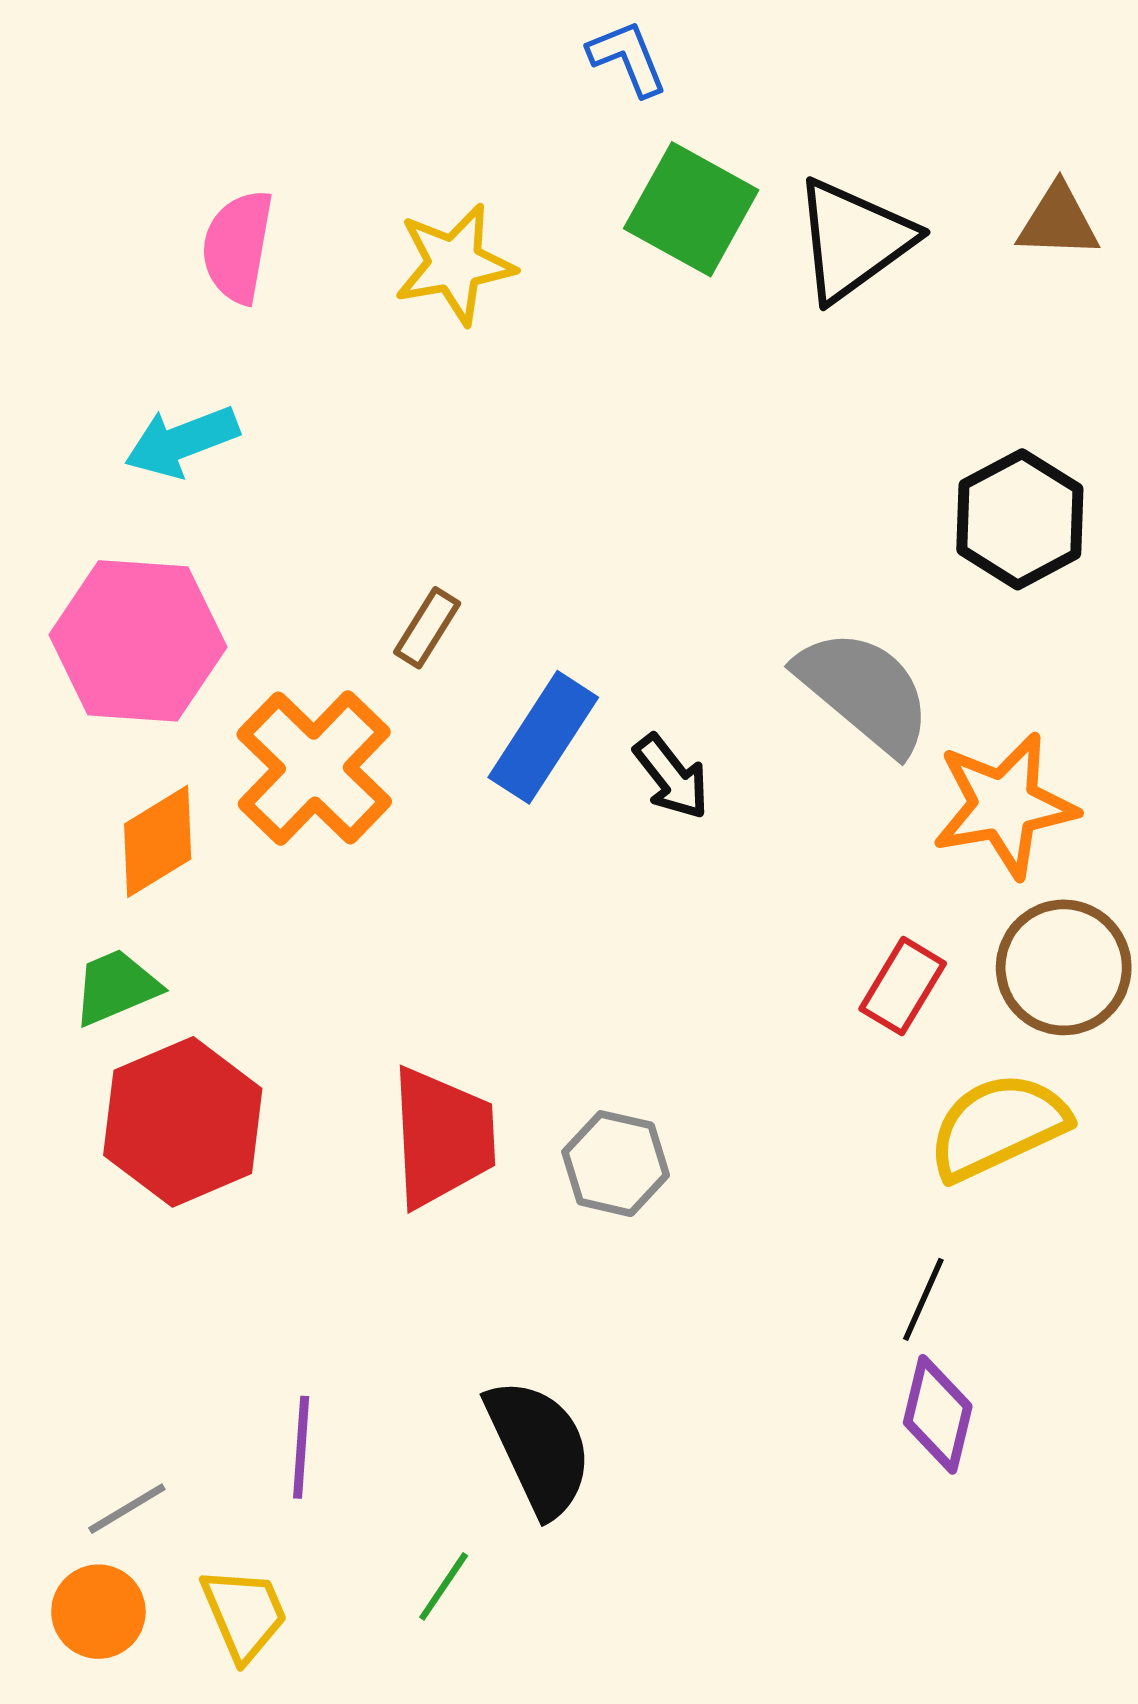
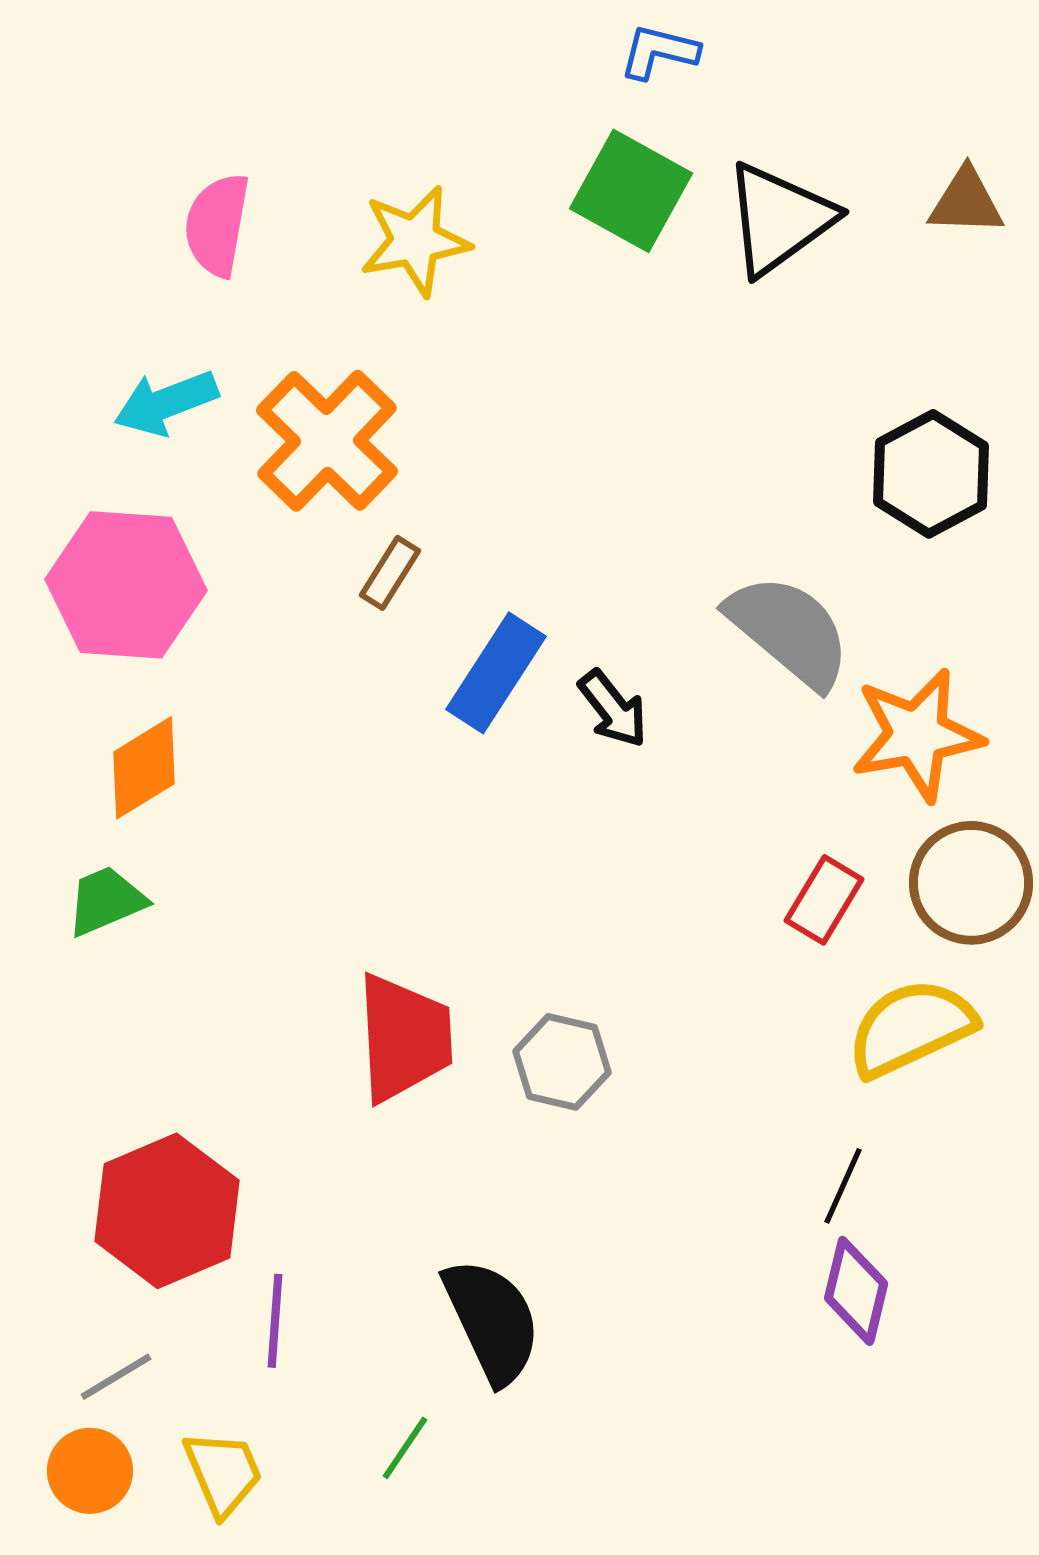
blue L-shape: (628, 58) -> (659, 52), moved, turned -54
orange cross: (314, 768) -> (327, 441), moved
red hexagon: (183, 1122) -> (167, 1211), moved

